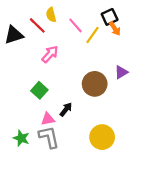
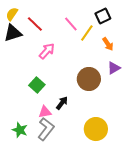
yellow semicircle: (51, 15) -> (12, 14), moved, turned 48
orange arrow: (115, 29) -> (108, 44), moved
gray L-shape: (49, 137) -> (46, 129), turned 50

